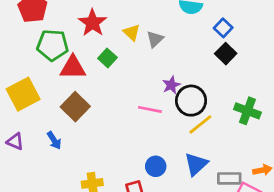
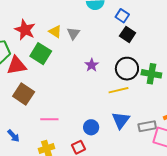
green square: (107, 58) -> (41, 54), size x1.5
black circle: (191, 101) -> (127, 69), moved
pink line: (150, 109) -> (49, 119), moved
yellow line: (200, 124) -> (119, 90), turned 36
blue arrow: (54, 140) -> (14, 136), moved

